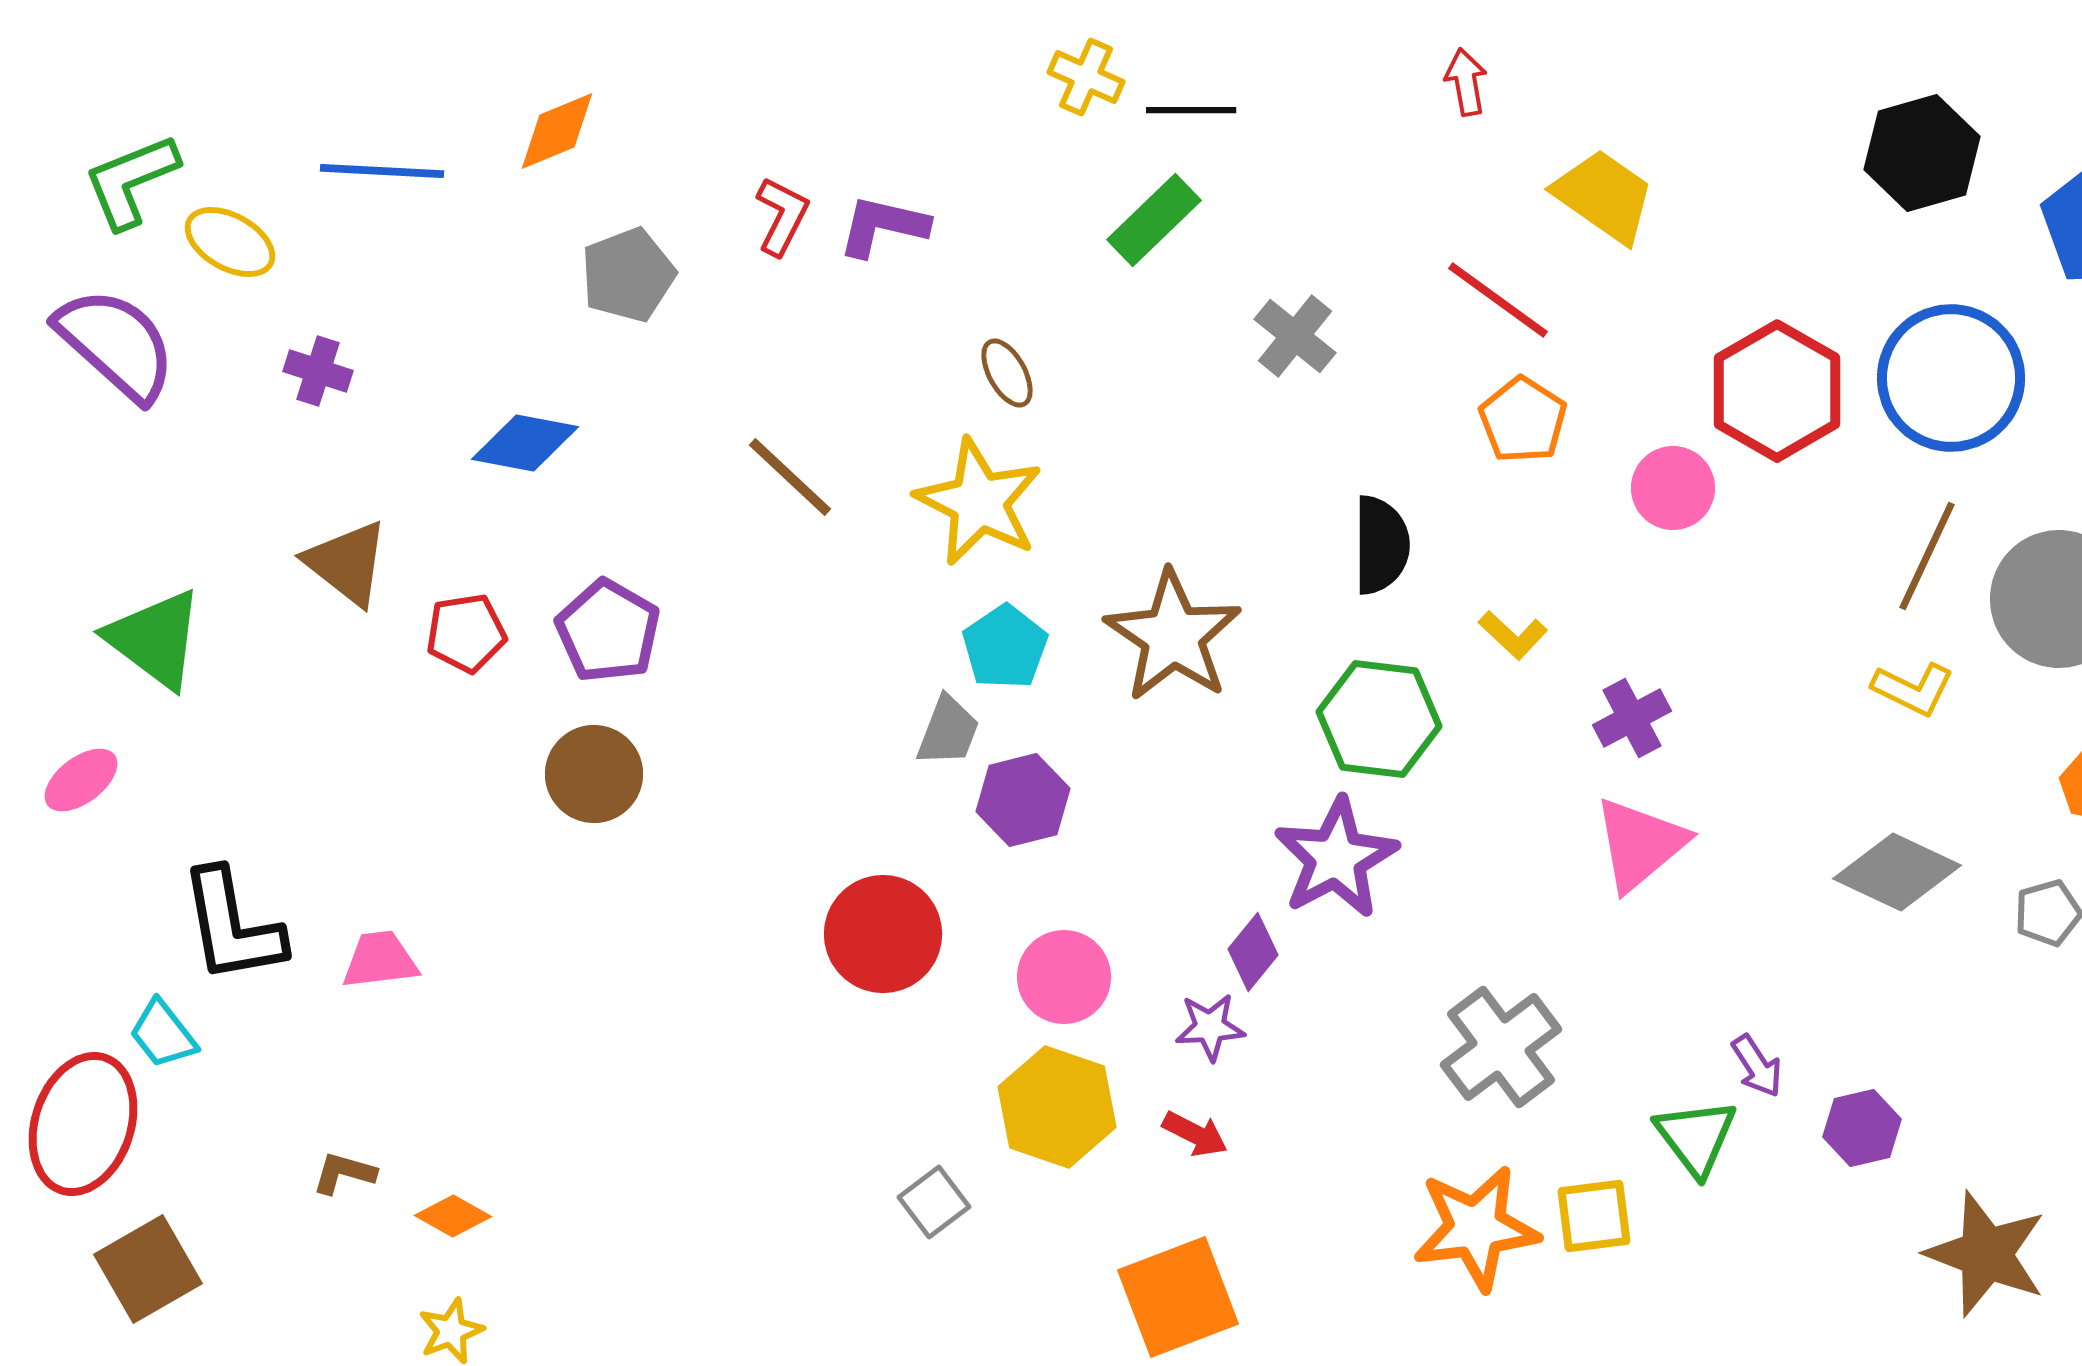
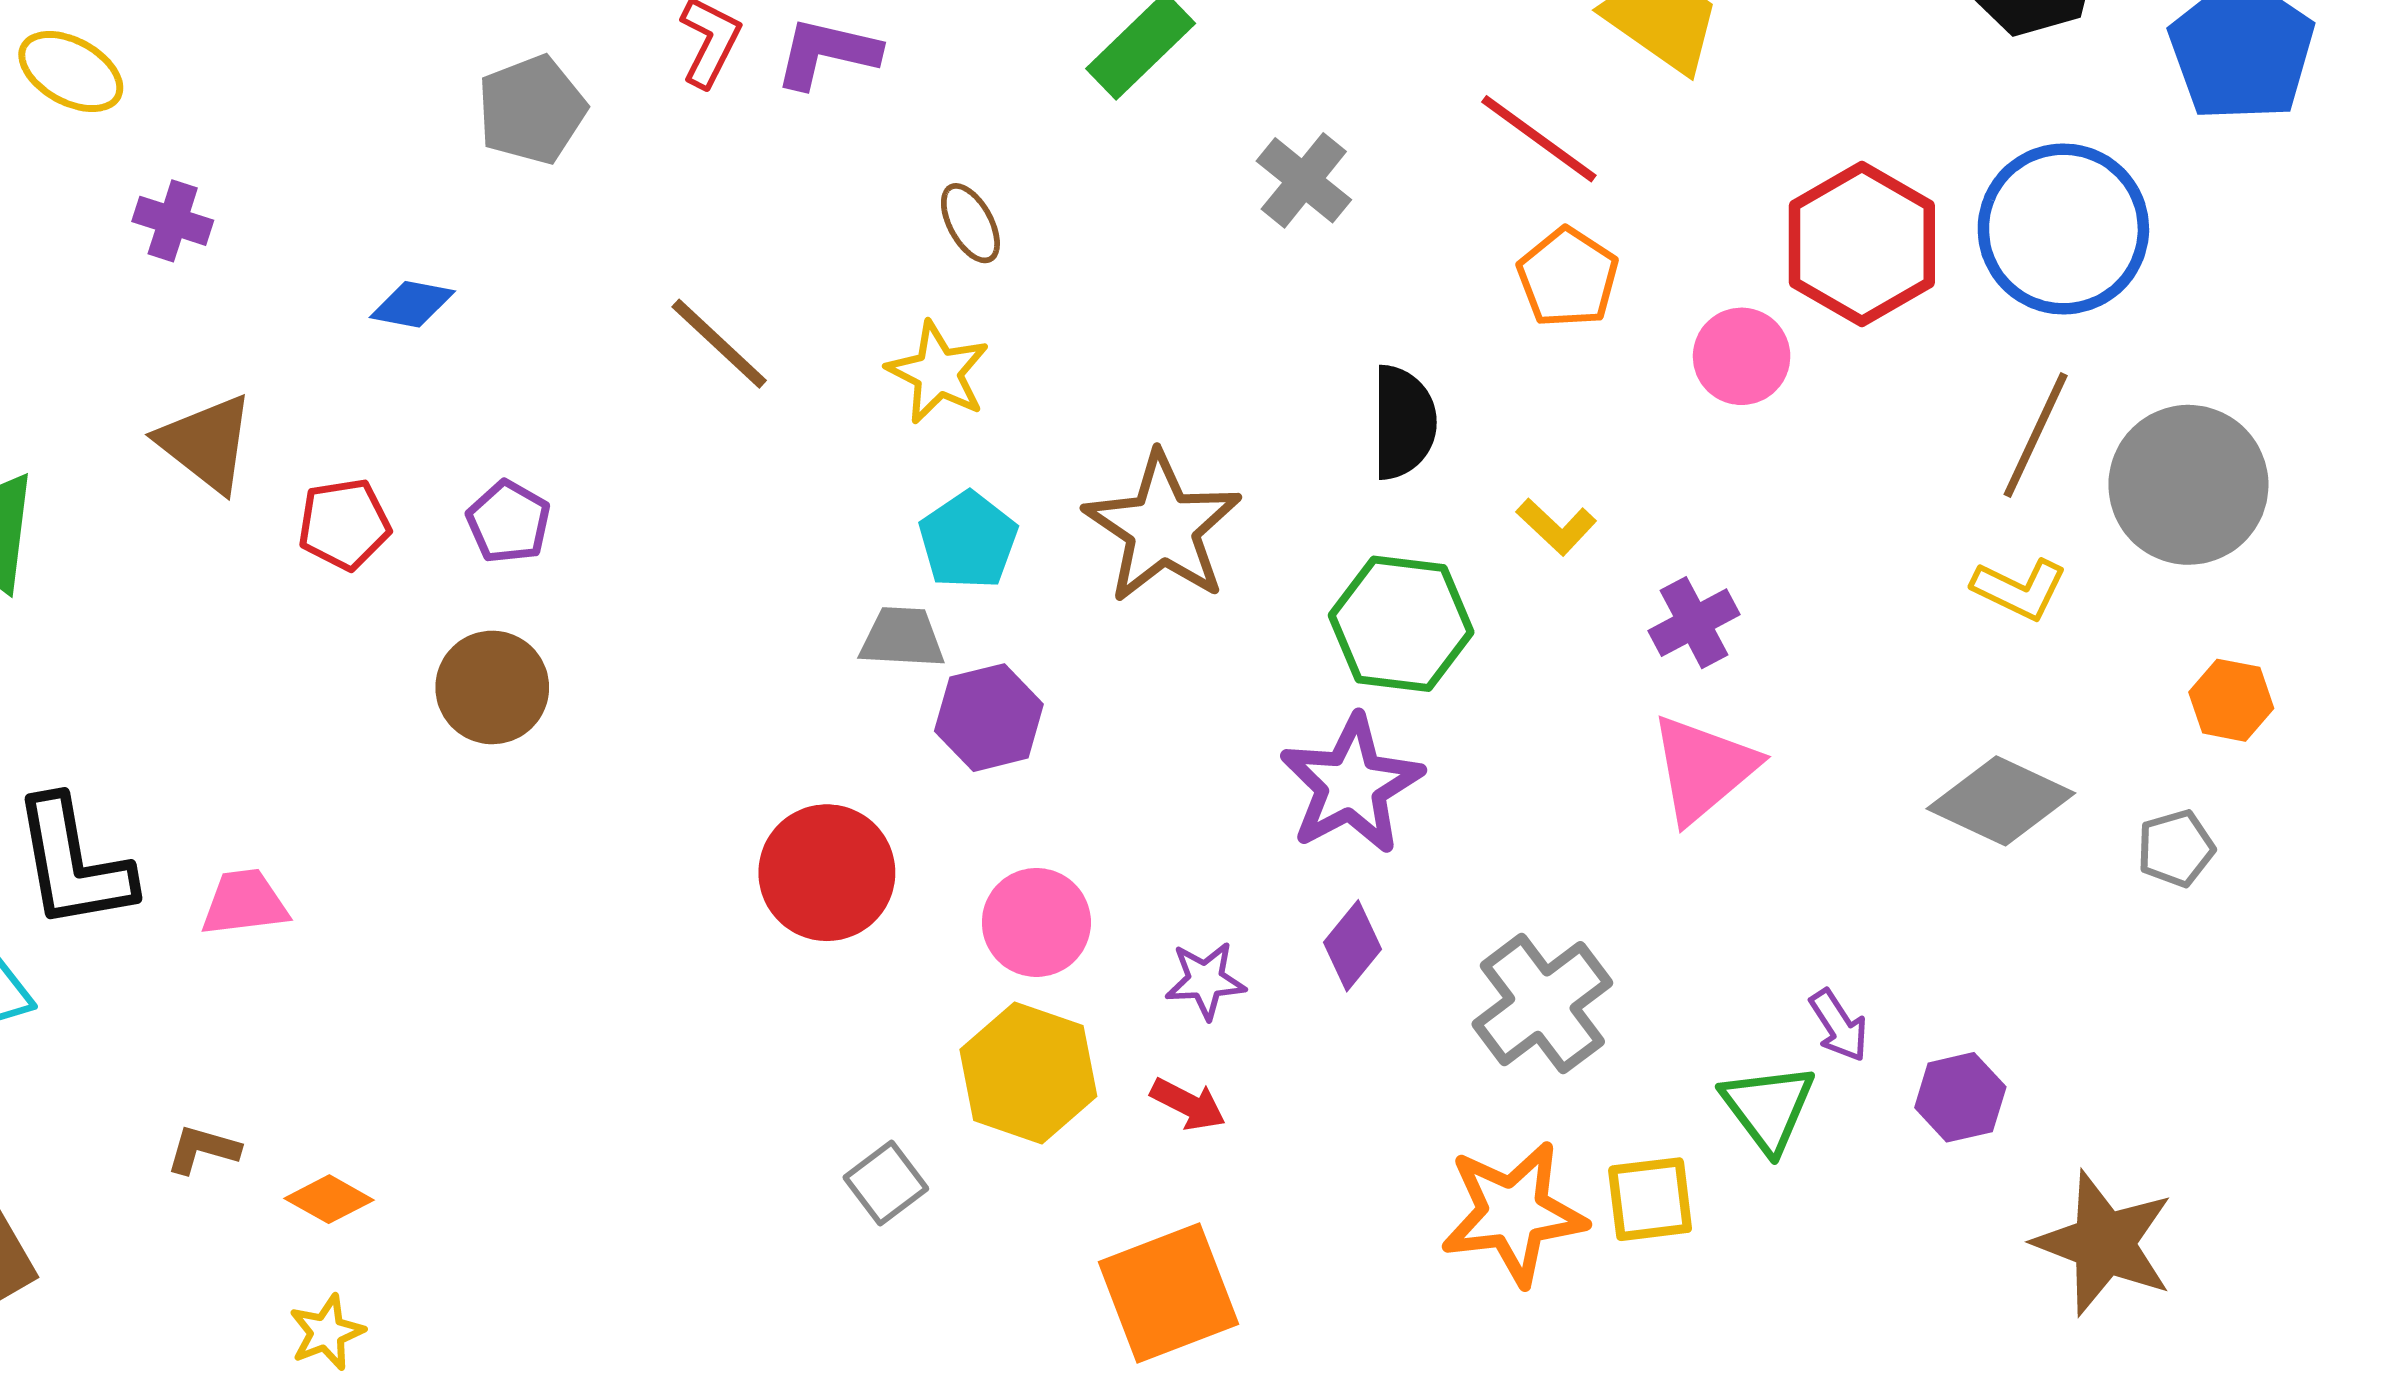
blue diamond: (525, 443) -> (412, 304), size x0.7
yellow star: (979, 502) -> (938, 373), size x0.7
purple pentagon: (608, 631) -> (508, 522), size x0.7
gray trapezoid: (948, 731) -> (902, 638), turned -108
purple diamond: (1253, 952) -> (1352, 946), moved

